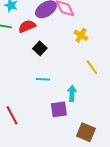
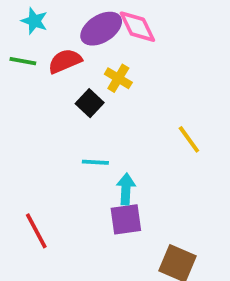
yellow cross: (81, 35) -> (118, 78), moved
cyan arrow: (72, 93) -> (126, 189), moved

